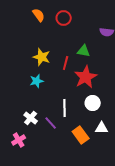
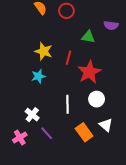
green triangle: (84, 51) -> (88, 37), moved
purple line: (51, 123) -> (47, 133), moved
white triangle: (102, 128) -> (106, 125), turned 40

